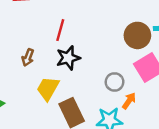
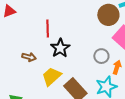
brown arrow: (28, 57) -> (29, 57), turned -80
yellow trapezoid: (48, 88) -> (52, 76), turned 35

